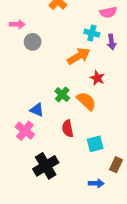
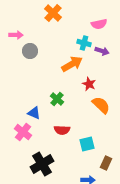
purple arrow: (112, 42) -> (102, 51), turned -64
orange semicircle: (86, 101) -> (101, 105), moved
red semicircle: (68, 129) -> (62, 130), turned -77

